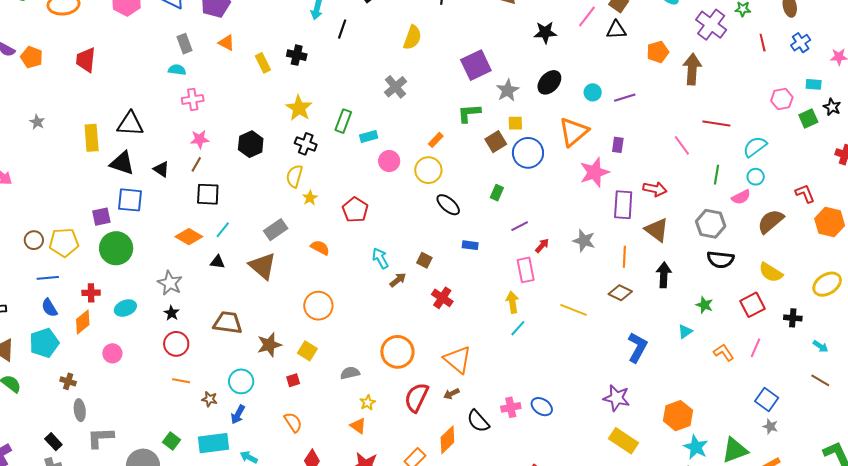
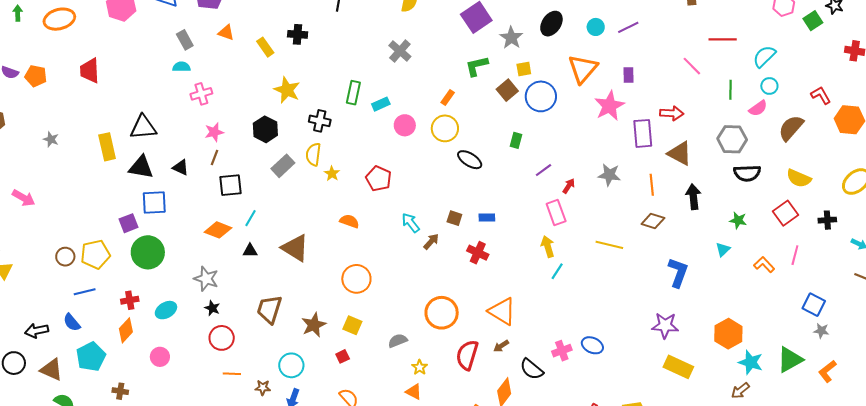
yellow star: (299, 108) -> (287, 90), moved
gray rectangle: (276, 230) -> (283, 166), moved
blue rectangle: (470, 245) -> (487, 218), moved
blue semicircle: (49, 308) -> (72, 322), moved
brown trapezoid: (228, 323) -> (269, 309), turned -72

